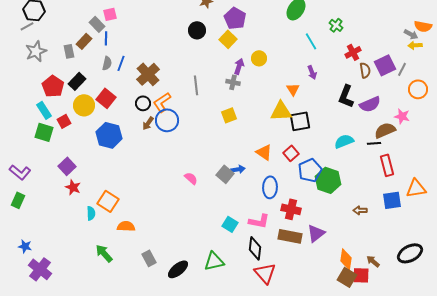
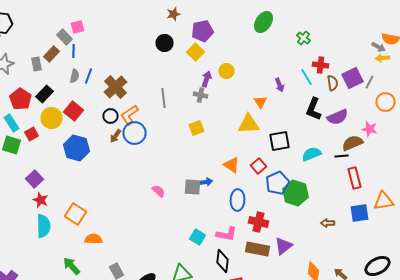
purple pentagon: (235, 18) -> (202, 31), turned 30
cyan line: (311, 41) -> (306, 77), moved
red cross: (353, 52) -> (320, 65), turned 35
black square: (300, 121) -> (280, 141), moved
gray square: (225, 174) -> (192, 187), turned -36
cyan semicircle: (91, 213) -> (44, 226), moved, size x1.6

